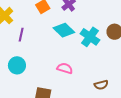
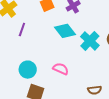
cyan circle: (17, 65) -> (28, 70), moved

